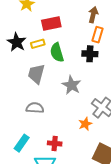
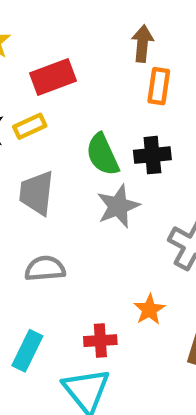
green semicircle: (57, 52) -> (103, 155), moved
black cross: (90, 54) -> (152, 155), moved
gray star: (72, 85) -> (118, 206), turned 30
orange star: (85, 124) -> (149, 310), moved

